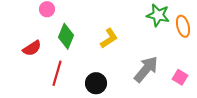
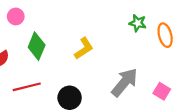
green star: (158, 15) -> (138, 23), size x0.7
red line: (57, 73) -> (27, 87), turned 60

